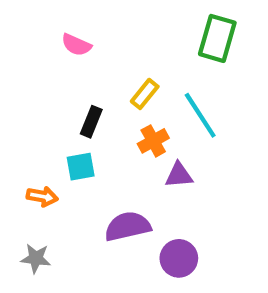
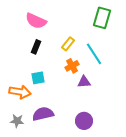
pink semicircle: (76, 45) -> (36, 21), size x1.5
black rectangle: (91, 122) -> (36, 47), moved
orange arrow: (42, 196) -> (20, 92), size x1.5
purple semicircle: (128, 226) -> (43, 114), moved

